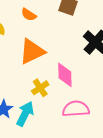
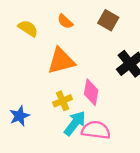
cyan arrow: (25, 114) -> (75, 123), moved

